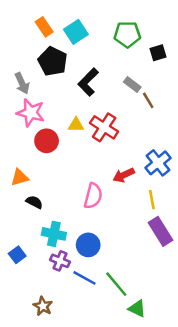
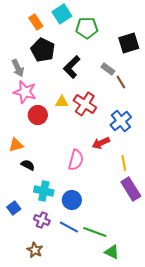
cyan square: (76, 32) -> (62, 14), moved
green pentagon: (127, 34) -> (87, 28), moved
black square: (158, 53) -> (129, 43), size x1.5
blue cross: (158, 163) -> (121, 121), moved
purple cross: (60, 261) -> (42, 220), moved
green line: (116, 284) -> (95, 232), turned -30

